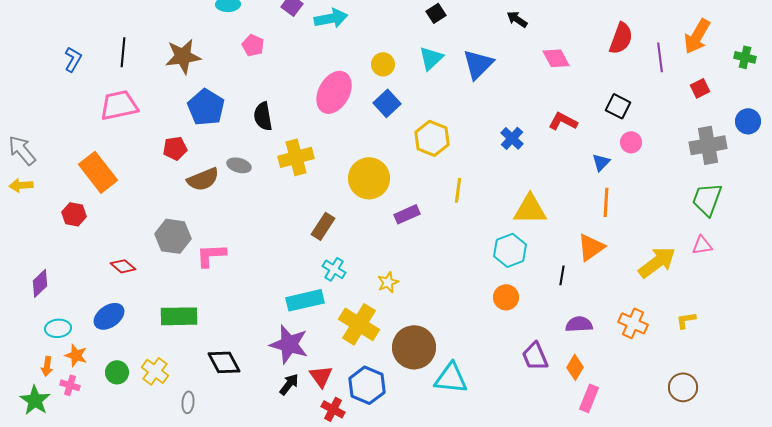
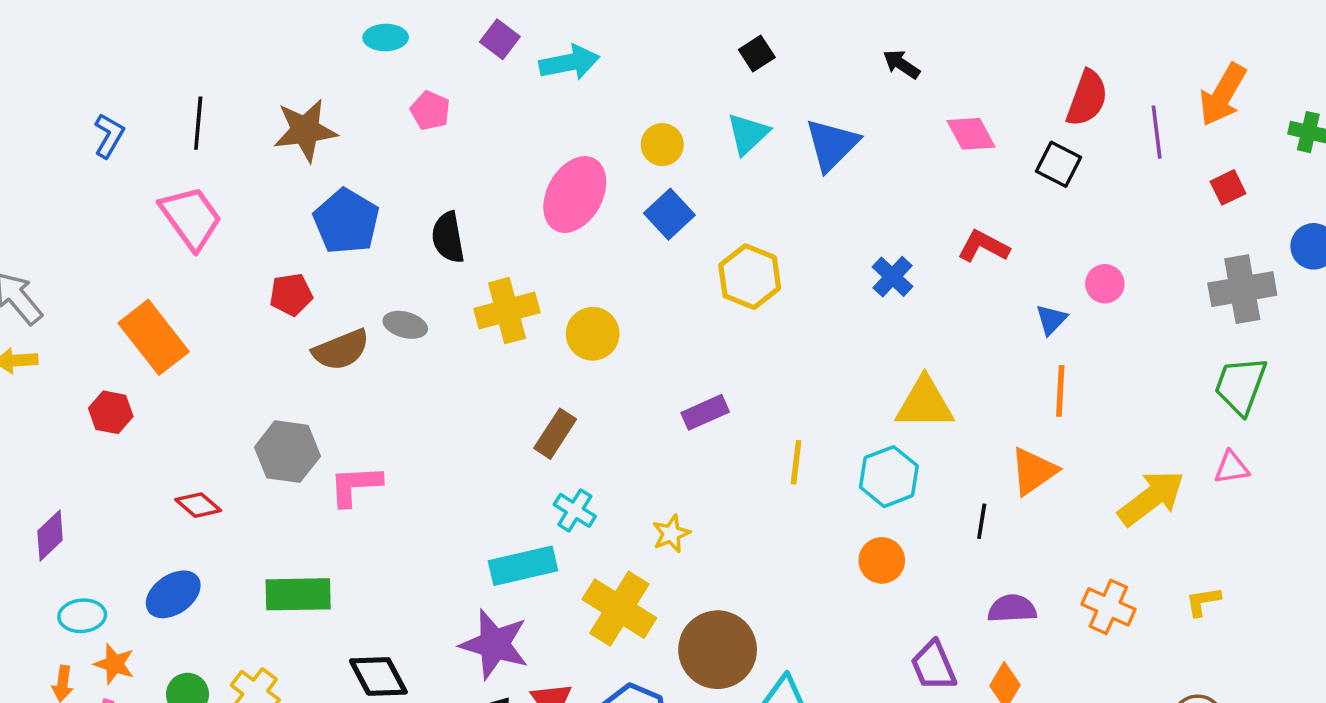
pink trapezoid: (119, 105) -> (191, 218), turned 66
black square: (618, 106) -> (1058, 164), moved
yellow circle: (369, 178) -> (593, 334), moved, size x0.7
yellow line: (458, 190) -> (796, 462), moved

